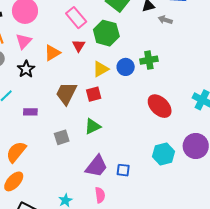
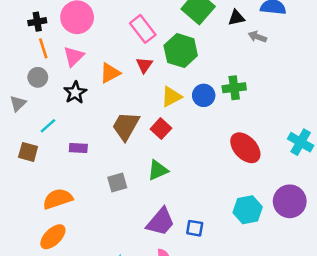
red square: (94, 94) -> (161, 129), turned -35
orange semicircle: (16, 152) -> (58, 199), turned 30

